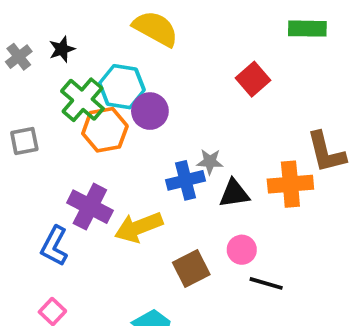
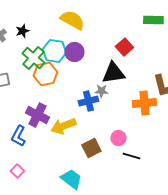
purple circle: (150, 111) -> (74, 52), moved
black triangle: (234, 193) -> (113, 73), moved, size x1.4

